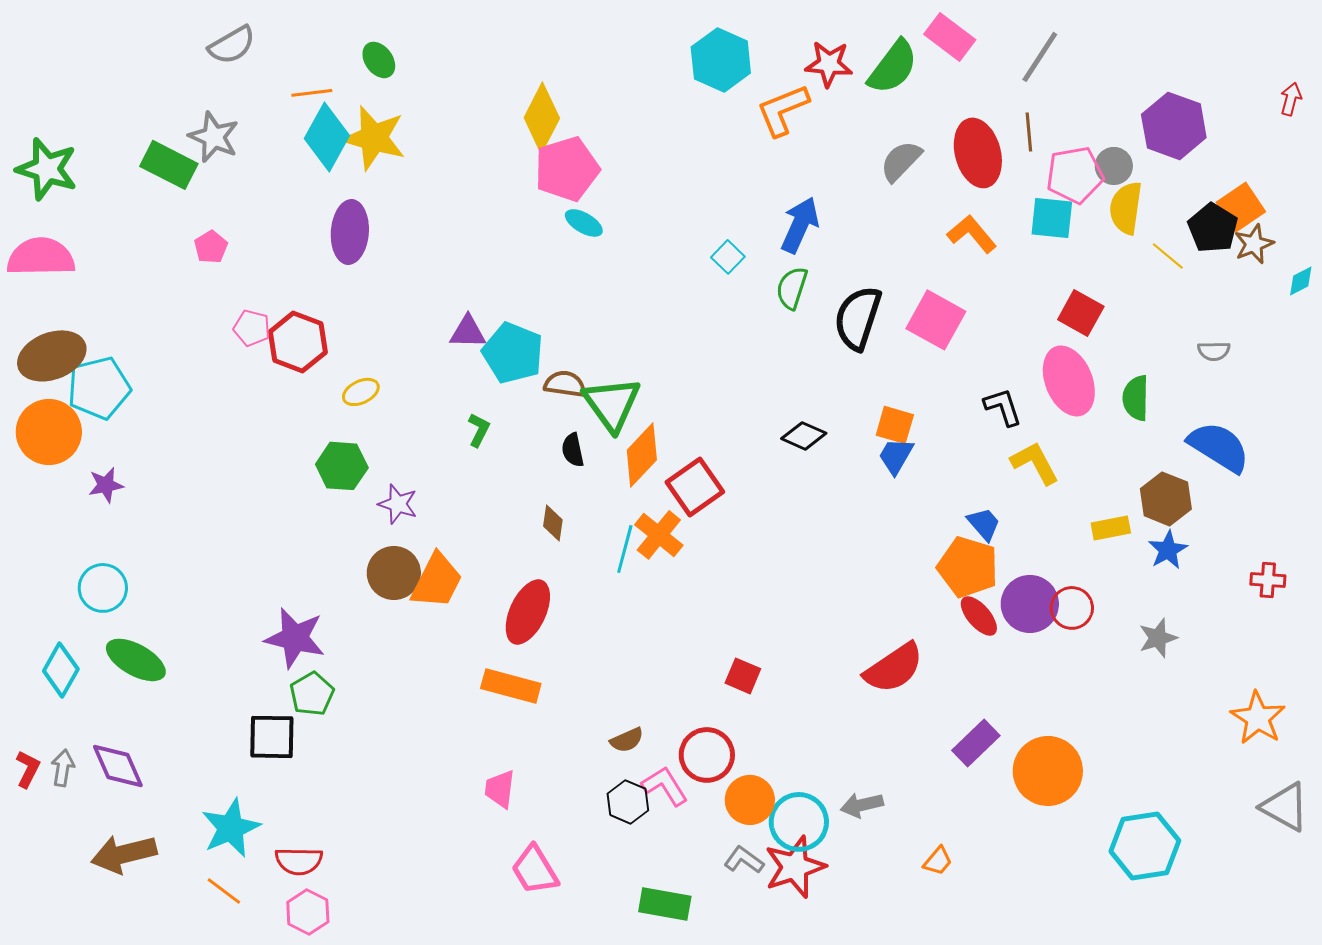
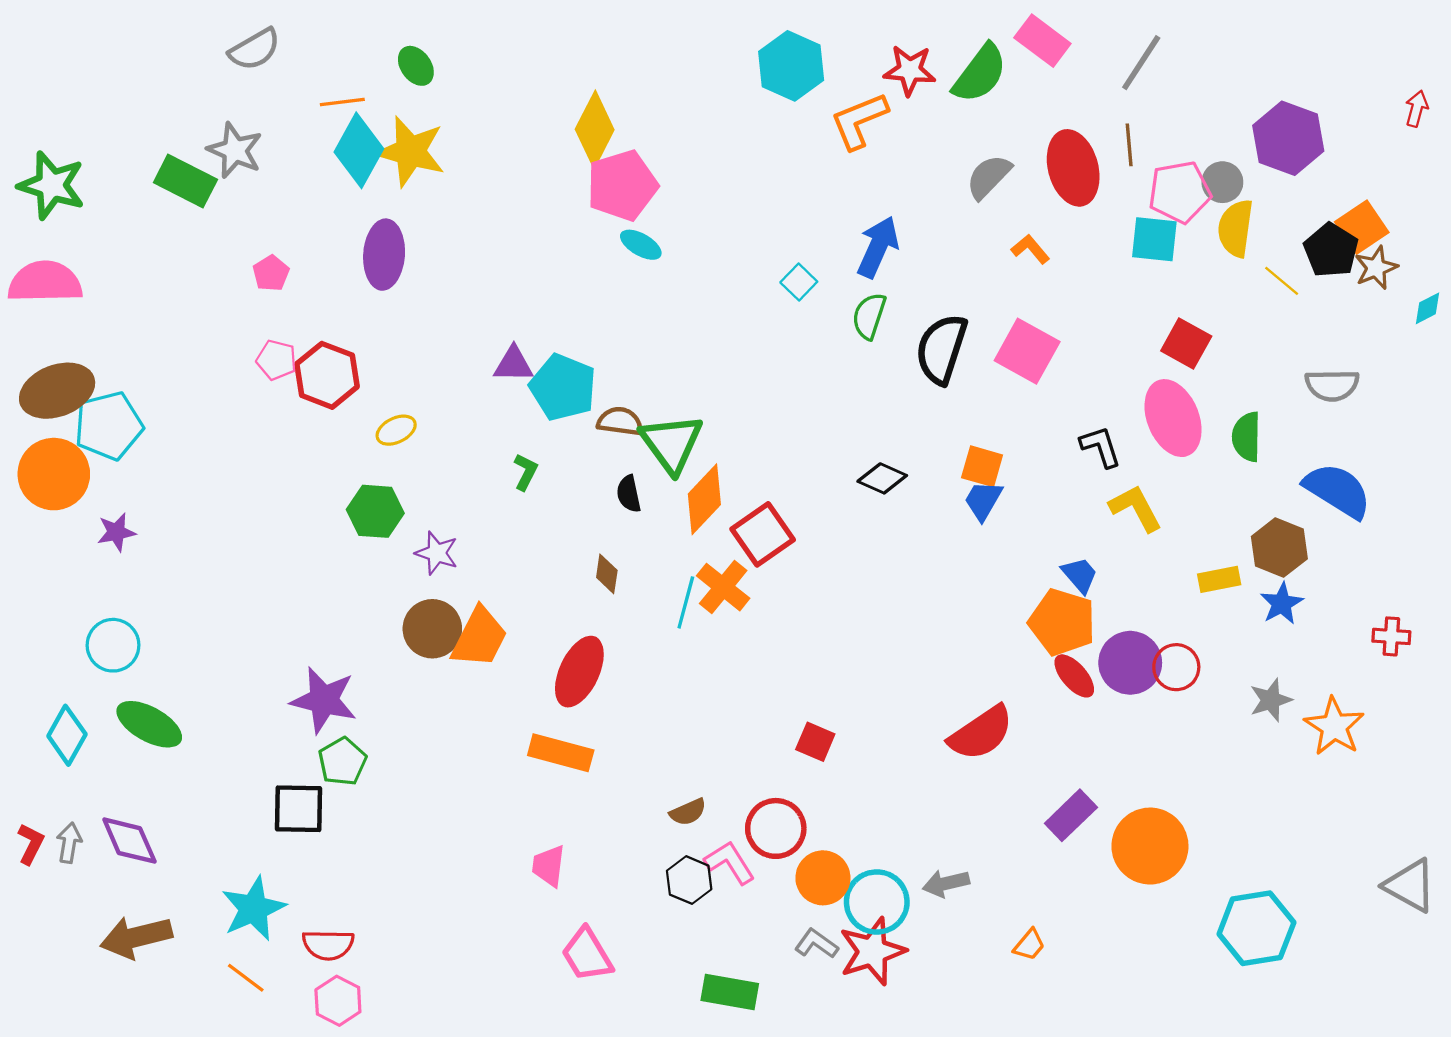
orange L-shape: (972, 234) -> (1030, 249), moved, size x0.7
pink pentagon: (211, 247) -> (271, 273), moved
gray semicircle: (1214, 351) -> (1332, 385), size x1.5
orange star: (1258, 718) -> (1334, 726), moved

